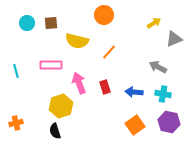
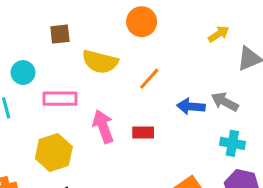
cyan circle: (27, 23) -> (23, 73), moved
red rectangle: (105, 87) -> (143, 133), turned -72
blue arrow: (134, 92) -> (191, 106), moved
yellow hexagon: (61, 106) -> (54, 153), moved

